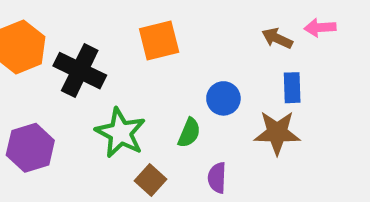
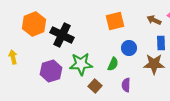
orange square: (159, 41) -> (115, 21), moved
green star: (120, 133) -> (81, 64), turned -30
purple hexagon: (30, 148) -> (51, 71), moved

